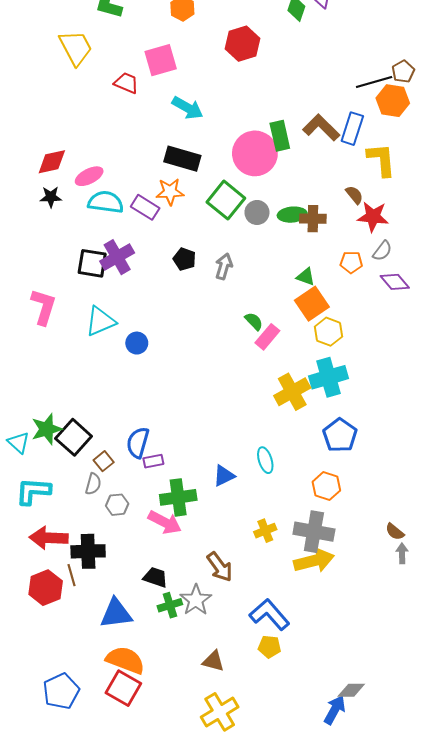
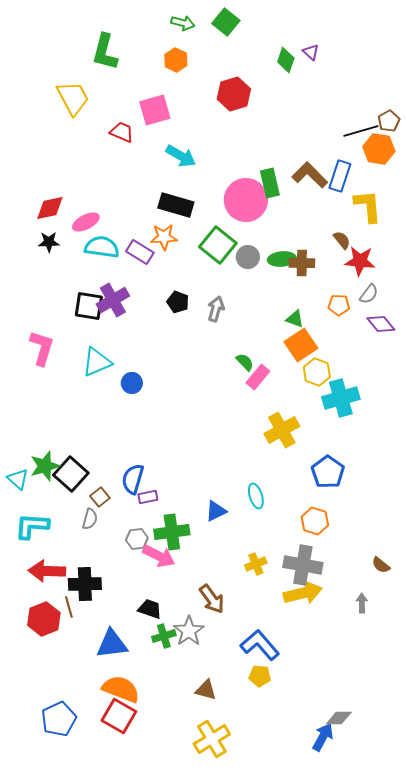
cyan cross: (328, 377) -> (341, 398), moved
gray hexagon: (117, 505) -> (137, 539), moved
gray arrow: (402, 553) -> (362, 603), moved

